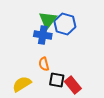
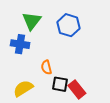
green triangle: (48, 20) -> (32, 21), moved
blue cross: (43, 35) -> (20, 44), moved

